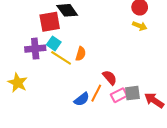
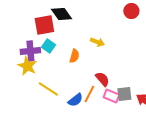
yellow arrow: (140, 26) -> (97, 42), moved
yellow line: (61, 58) -> (48, 89), moved
yellow star: (18, 83) -> (27, 66), moved
pink rectangle: (119, 95) -> (111, 96), turned 49

